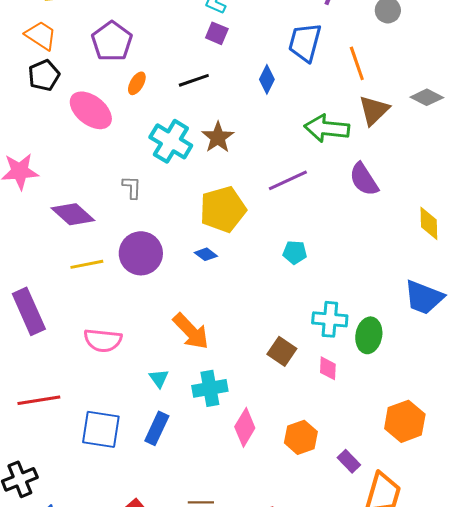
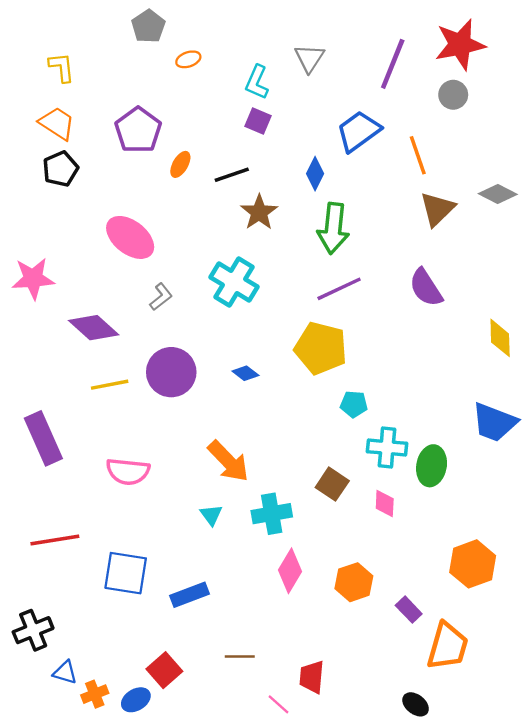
blue trapezoid: (305, 42) -> (358, 131), turned 39
orange ellipse: (137, 83) -> (180, 164), moved
pink ellipse: (91, 110) -> (130, 237), moved
green arrow: (327, 128) -> (333, 228), moved, turned -90
brown star: (218, 137) -> (259, 212), moved
cyan cross: (171, 141) -> (234, 282), moved
gray L-shape: (132, 187) -> (161, 297), turned 50
yellow pentagon: (223, 209) -> (321, 348), moved, turned 30
cyan pentagon: (295, 252) -> (354, 404), moved
cyan triangle: (159, 378) -> (211, 515), moved
cyan cross: (210, 388) -> (272, 514), moved
blue rectangle: (157, 428) -> (190, 595), moved, turned 44

